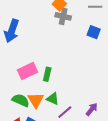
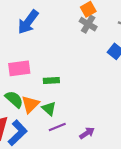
pink rectangle: (28, 71) -> (19, 68), moved
green rectangle: (47, 74) -> (51, 80), turned 56

